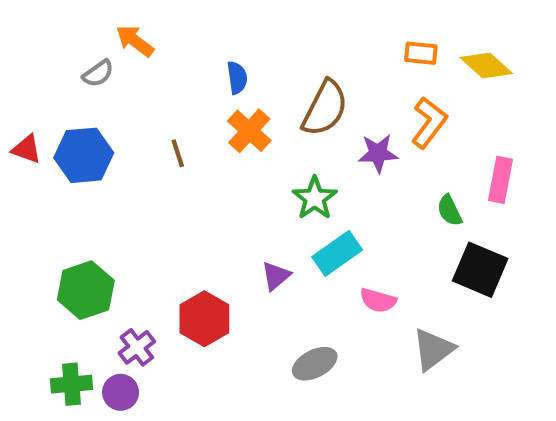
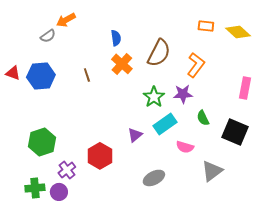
orange arrow: (135, 41) -> (66, 20), turned -66
orange L-shape: (429, 123) -> (196, 65), moved
purple star: (378, 153) -> (183, 94), moved
green semicircle: (450, 210) -> (203, 118), moved

